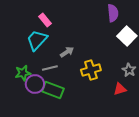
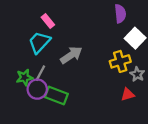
gray arrow: (67, 52) -> (71, 55), size x1.5
gray line: (50, 68) -> (40, 73), moved, turned -49
yellow cross: (91, 70) -> (120, 61), moved

